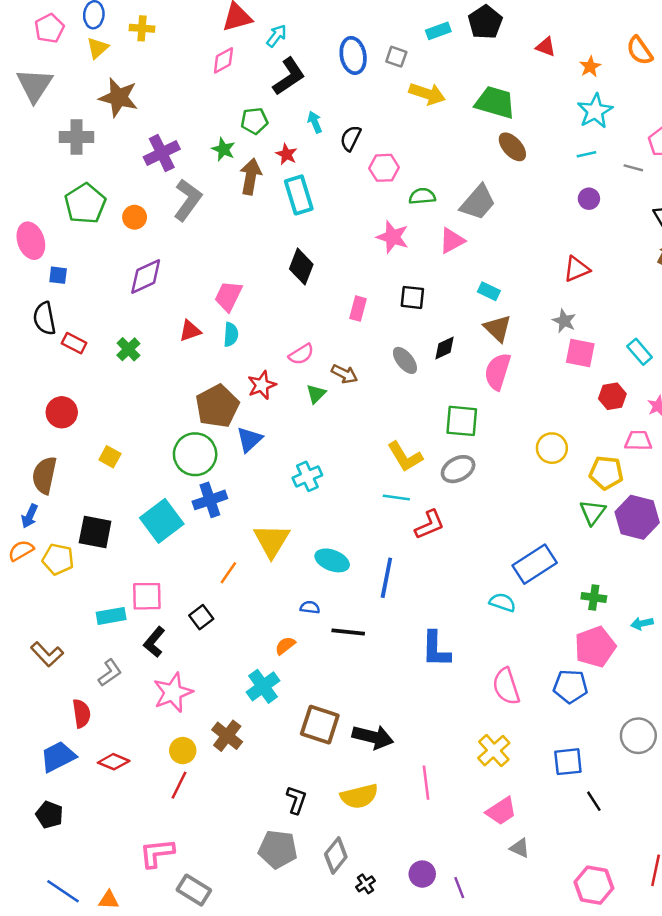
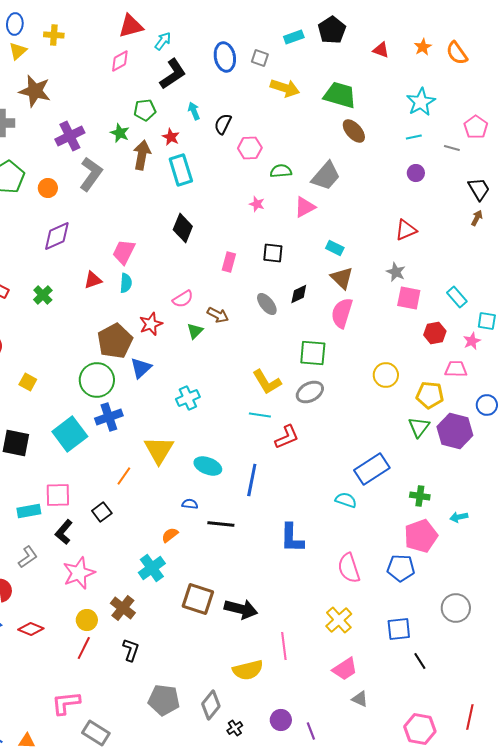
orange star: (590, 67) -> (423, 47), moved
pink star: (393, 237) -> (257, 204), size x0.6
yellow semicircle: (359, 796) -> (248, 670), moved
black L-shape: (296, 800) -> (131, 650), moved

